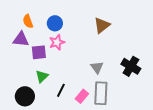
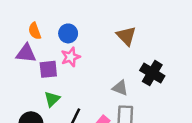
brown triangle: (102, 25) -> (126, 36), turned -36
black cross: (131, 66) -> (152, 73), moved
gray triangle: (97, 67) -> (120, 88), turned -32

